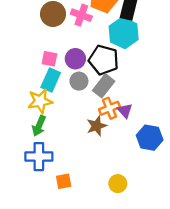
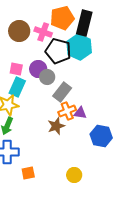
black pentagon: (104, 60) -> (58, 51), moved
gray circle: (79, 81) -> (47, 77), moved
purple triangle: (125, 111) -> (80, 113), turned -40

